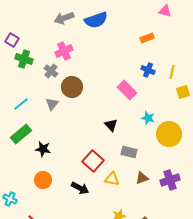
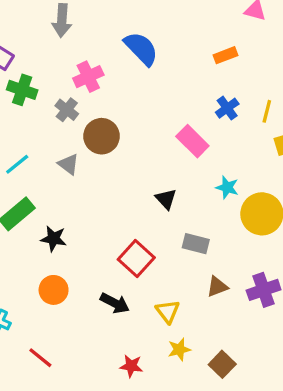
gray arrow: (64, 18) -> (62, 20), moved, turned -66
blue semicircle: (96, 20) -> (141, 49), moved, turned -115
blue cross: (148, 70) -> (227, 108), turned 32
gray triangle: (52, 104) -> (68, 164), turned -32
yellow triangle: (112, 179) -> (168, 311), moved, turned 42

